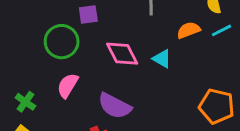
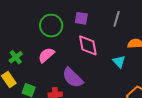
purple square: (88, 14) -> (81, 18), moved
cyan triangle: (162, 59) -> (119, 62), moved

